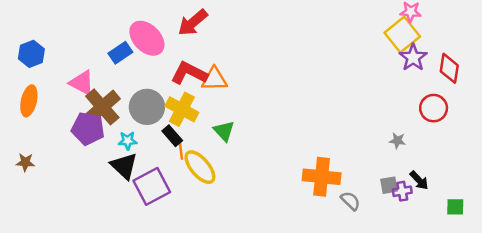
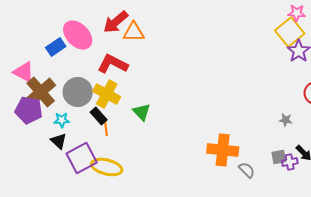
orange triangle: (214, 79) -> (134, 32), moved
black triangle: (124, 166) -> (59, 141), size x0.7
yellow ellipse: (200, 167) -> (107, 167), moved, turned -36

